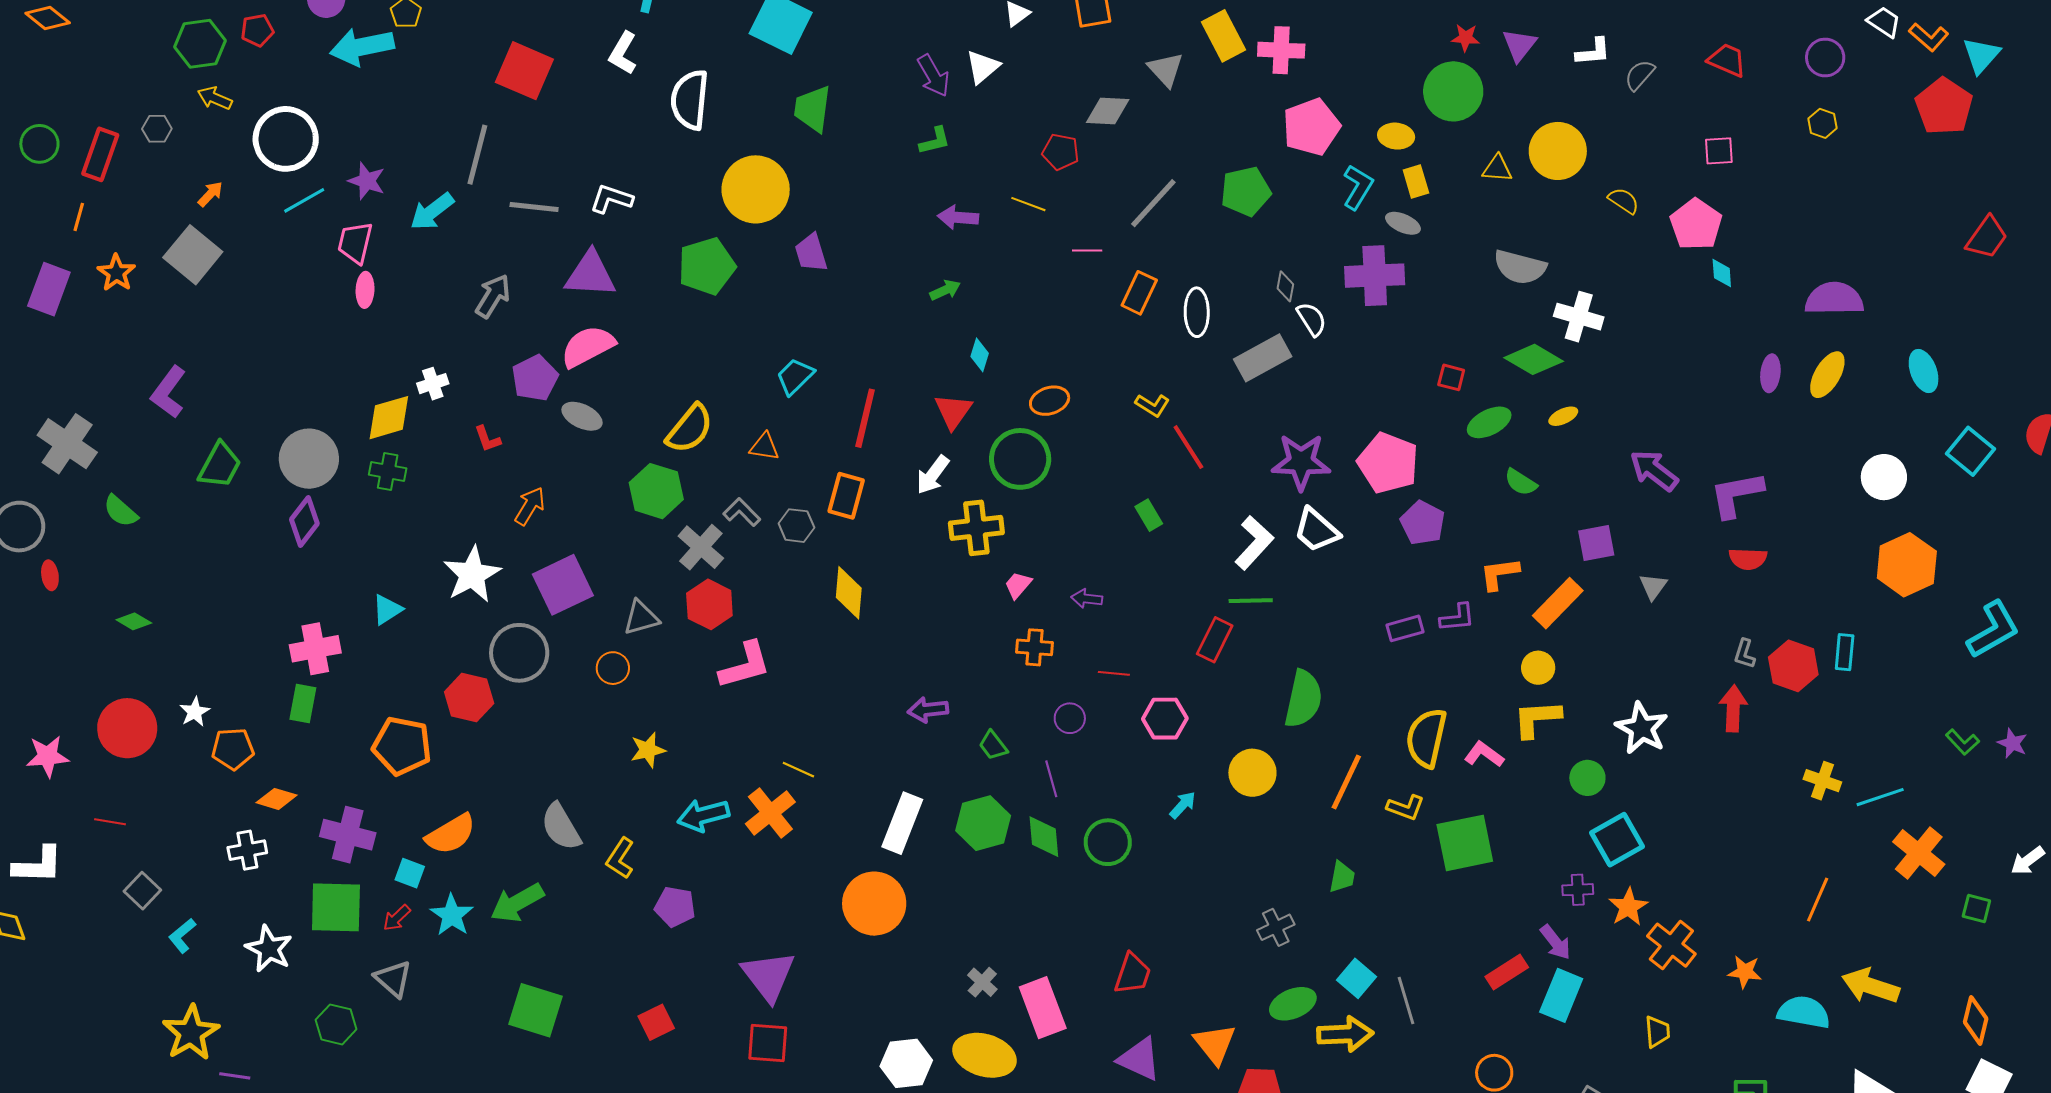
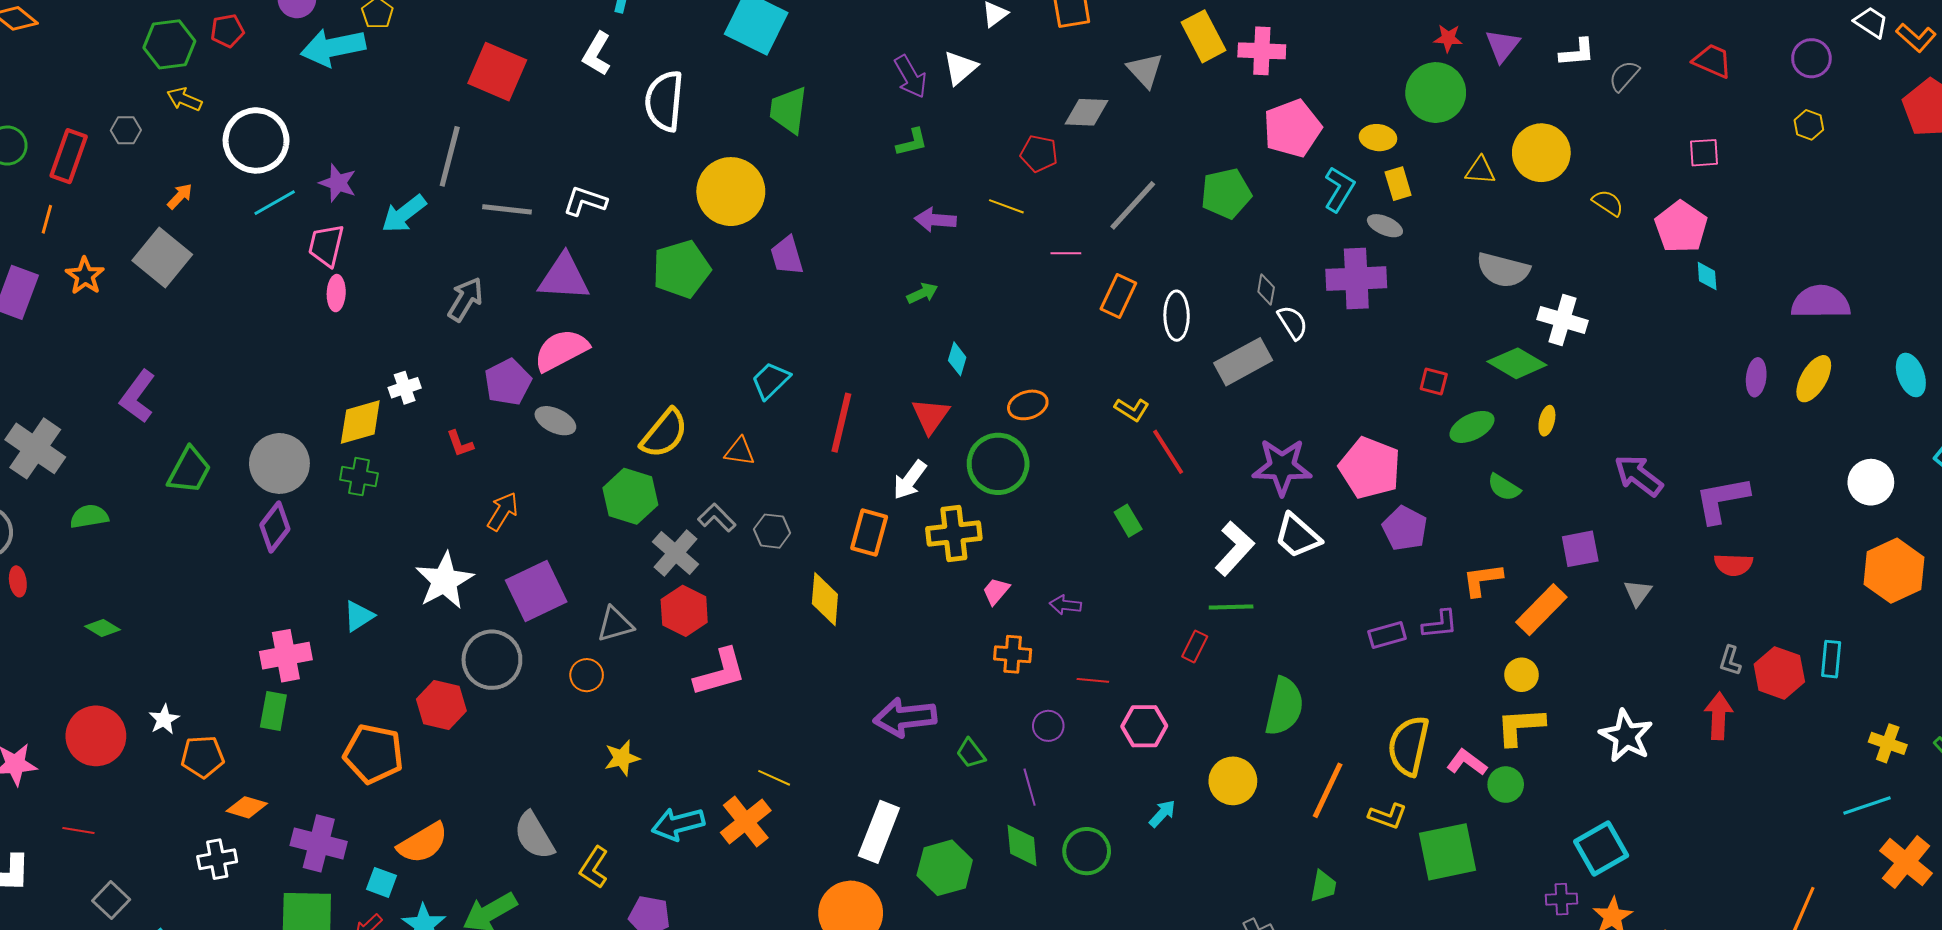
yellow ellipse: (1563, 416) -> (1547, 421), turned -52
orange rectangle: (846, 496) -> (869, 532), moved
green semicircle: (121, 511) -> (89, 516), turned 129
red rectangle: (1215, 640) -> (1195, 647), size x0.7
purple arrow: (928, 710) -> (905, 717), size x1.5
green circle: (1587, 778) -> (1506, 785), moved
yellow cross: (1822, 781) -> (1888, 743), moved
green hexagon: (983, 823) -> (945, 868), moved

